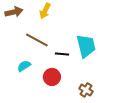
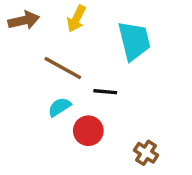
cyan trapezoid: (86, 46) -> (134, 41), moved
cyan semicircle: (24, 66) -> (59, 107), moved

